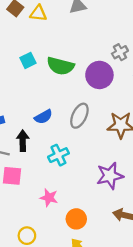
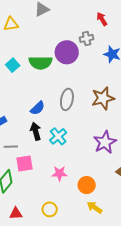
gray cross: (120, 52) -> (87, 38), turned 32
purple circle: (99, 75) -> (67, 52), moved
black arrow: (23, 141) -> (36, 131), moved

